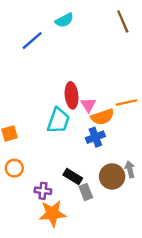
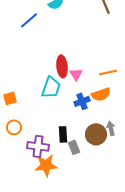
orange semicircle: (103, 117) -> (101, 94), moved
black rectangle: (73, 176) -> (63, 134), turned 56
purple cross: (43, 191) -> (38, 146), size x1.5

